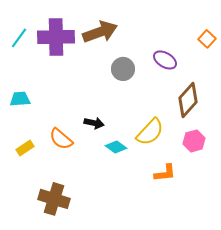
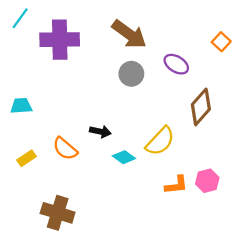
brown arrow: (100, 32) -> (129, 34), moved, turned 56
cyan line: (19, 38) -> (20, 18), moved
pink hexagon: (194, 141) -> (207, 181), moved

